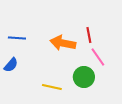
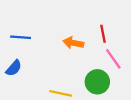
orange arrow: (63, 43) -> (73, 43), size x0.7

